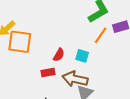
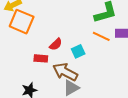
orange line: (101, 35) -> (101, 36), turned 66
cyan square: (82, 56) -> (78, 51), turned 32

